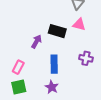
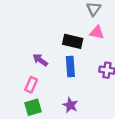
purple arrow: (37, 42) -> (40, 60), moved, turned -80
blue rectangle: (54, 64) -> (70, 67), moved

